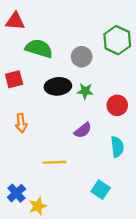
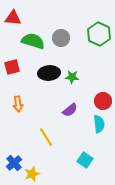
gray circle: (82, 57) -> (61, 38), moved
red circle: (117, 105) -> (103, 101), moved
yellow line: (54, 162) -> (46, 137), turned 60

